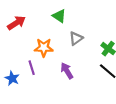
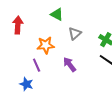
red arrow: (16, 23) -> (18, 25), turned -48
blue star: (12, 78) -> (26, 84), moved

